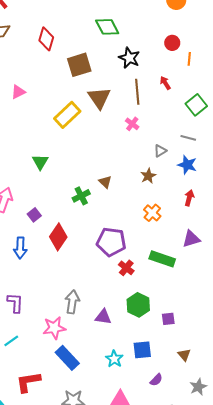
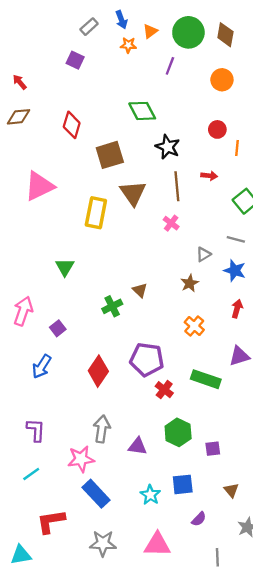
red arrow: (165, 83) -> (209, 176), turned 128
pink triangle: (18, 92) -> (39, 186), size x1.8
yellow rectangle: (67, 115) -> (96, 213), turned -36
red diamond: (58, 237) -> (98, 371), moved
blue arrow: (20, 248) -> (42, 366), turned 30

